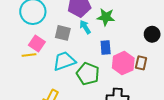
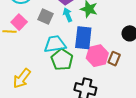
blue rectangle: (106, 47) -> (83, 38), size x1.6
cyan trapezoid: (64, 61) -> (55, 44), moved

